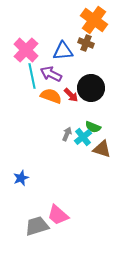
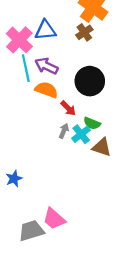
brown cross: (86, 43) -> (84, 32), turned 35
blue triangle: (63, 51) -> (45, 30), moved
red arrow: (71, 95) -> (68, 108), moved

